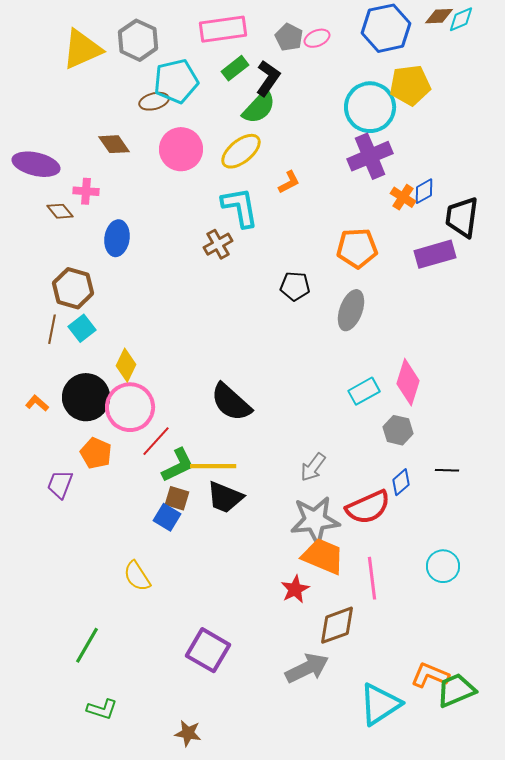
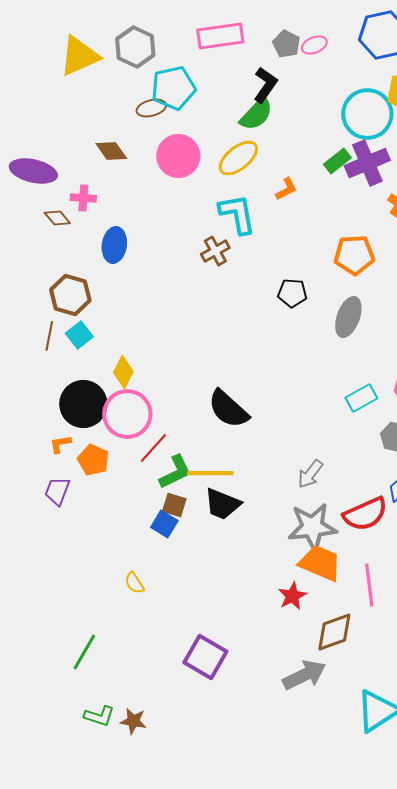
green rectangle: (235, 68) -> (337, 161), moved
orange L-shape: (37, 403) -> (60, 444), moved, turned -50
yellow semicircle: (137, 576) -> (134, 583), size x0.7
brown star: (188, 733) -> (133, 721), moved

